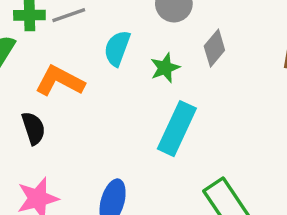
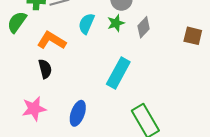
green star: (165, 68) -> (116, 23), moved
black semicircle: (33, 128) -> (45, 69), moved

